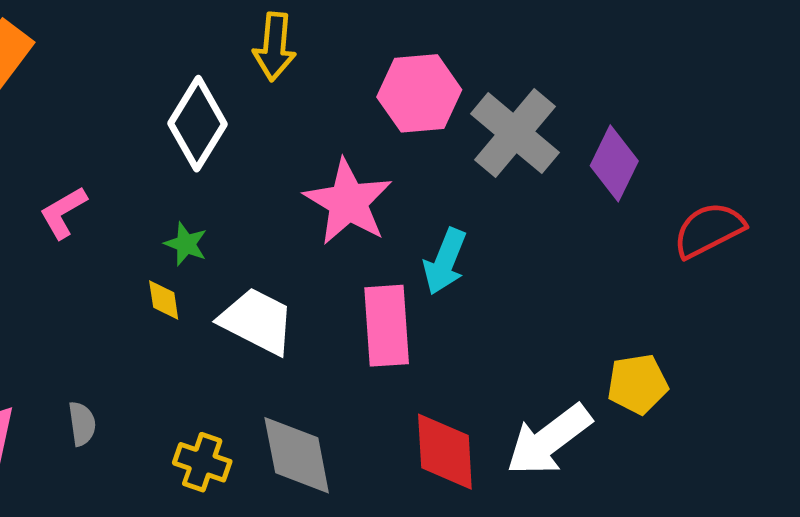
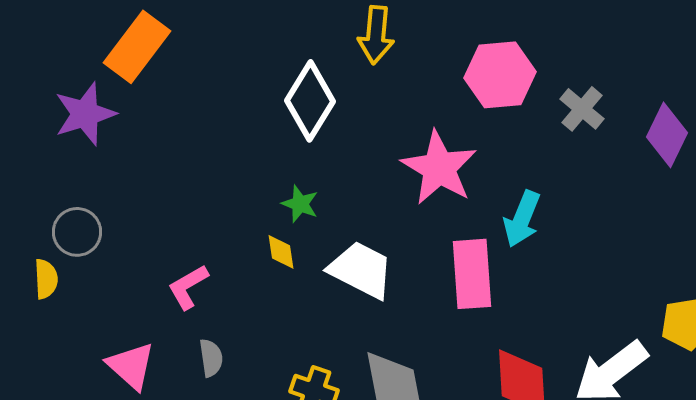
gray cross: (515, 133) -> (582, 109), size x0.6
pink L-shape: (63, 212) -> (188, 287), moved

